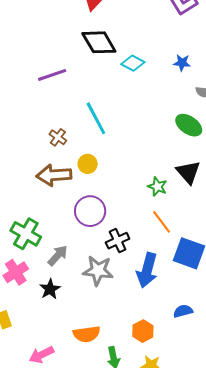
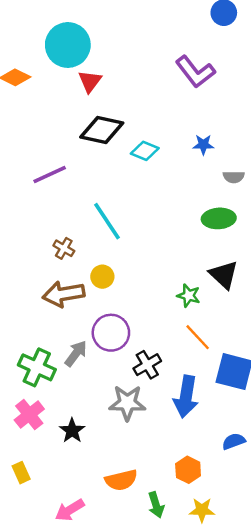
black diamond: (99, 42) -> (102, 130), turned -42
green ellipse: (189, 125) -> (219, 218), turned -32
gray arrow: (58, 255) -> (76, 354), moved

